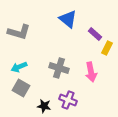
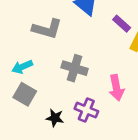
gray L-shape: (19, 32) -> (47, 29), moved
pink arrow: (91, 72) -> (116, 88), moved

